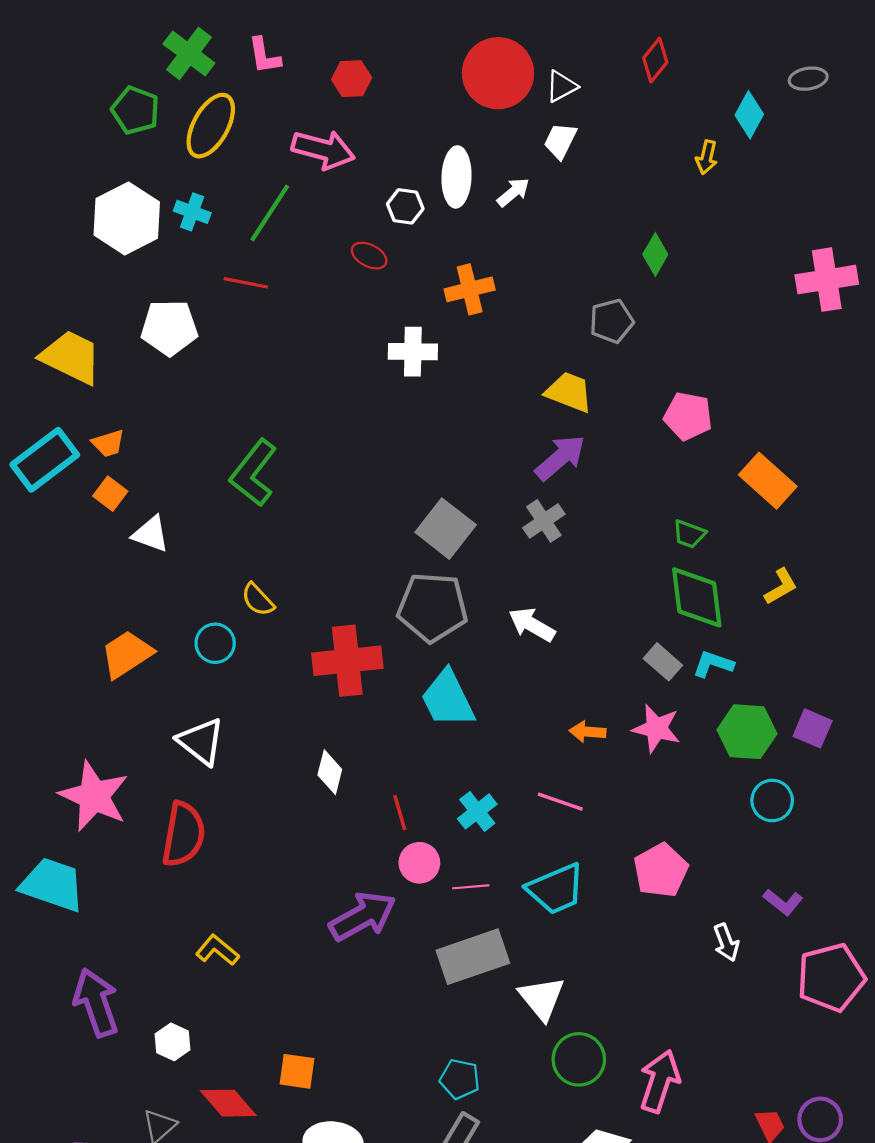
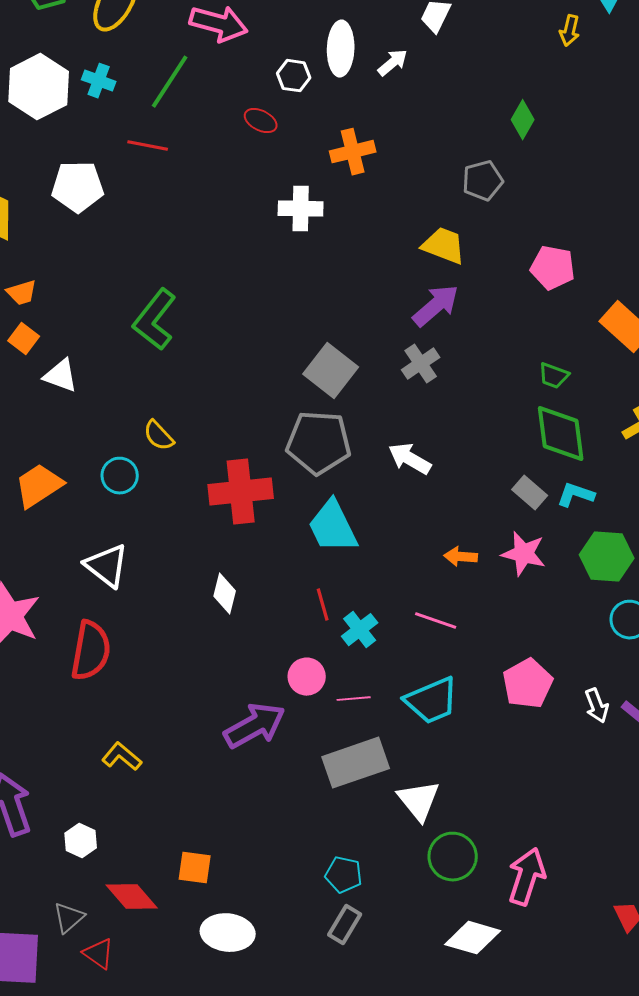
red line: (400, 813) -> (323, 605), moved
white arrow: (726, 942) -> (597, 706), moved

